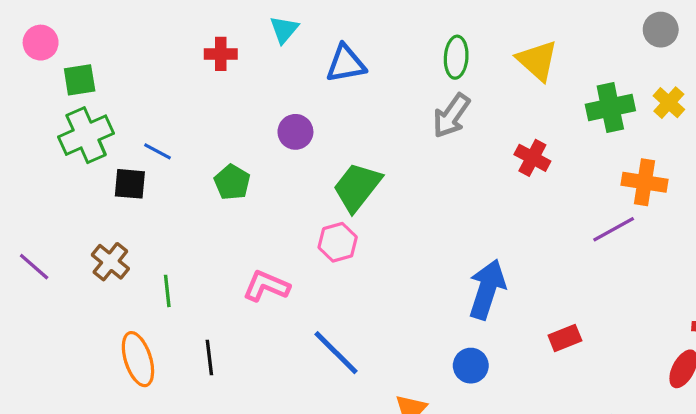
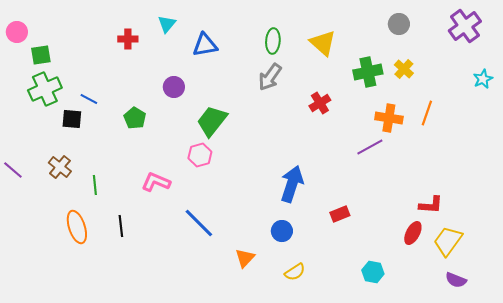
red cross: (532, 158) -> (320, 103), turned 30

